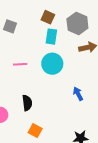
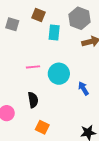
brown square: (48, 17) -> (39, 15), moved
pink line: (20, 64) -> (33, 67), moved
cyan circle: (52, 64) -> (59, 74), moved

